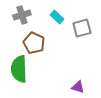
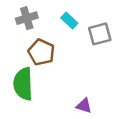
purple triangle: (78, 87) -> (84, 106), moved

